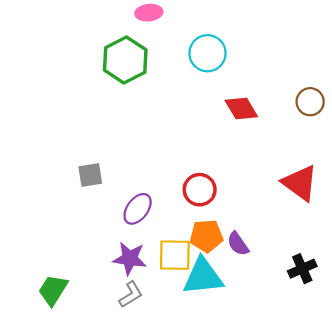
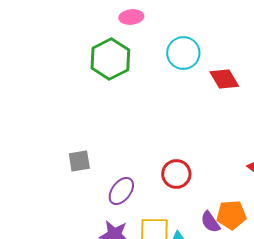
red diamond: (241, 108) -> (224, 79), moved
orange pentagon: (206, 236) -> (231, 215), moved

